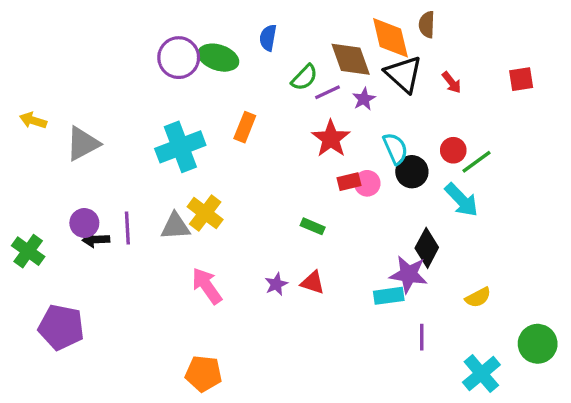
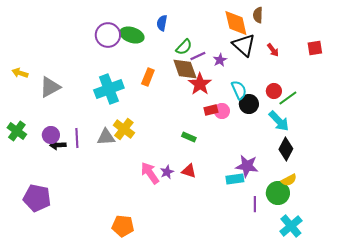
brown diamond: (351, 59) -> (185, 69), moved
black diamond: (427, 248) -> (286, 149), moved
green cross: (28, 251) -> (17, 131), moved
pink arrow: (207, 286) -> (150, 173), moved
green circle: (538, 344) -> (278, 193), moved

